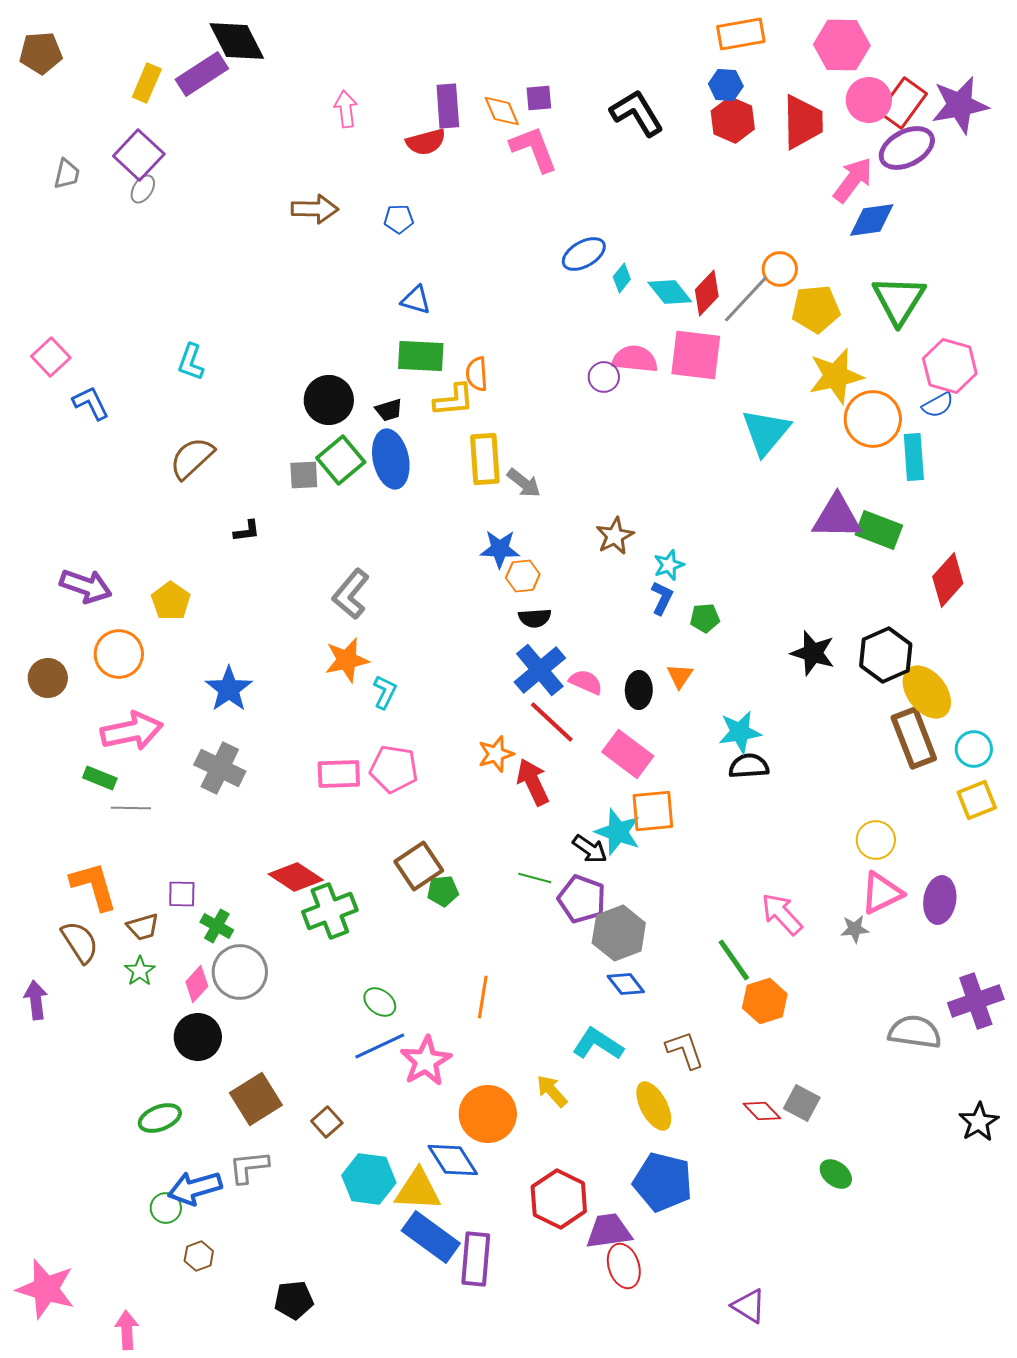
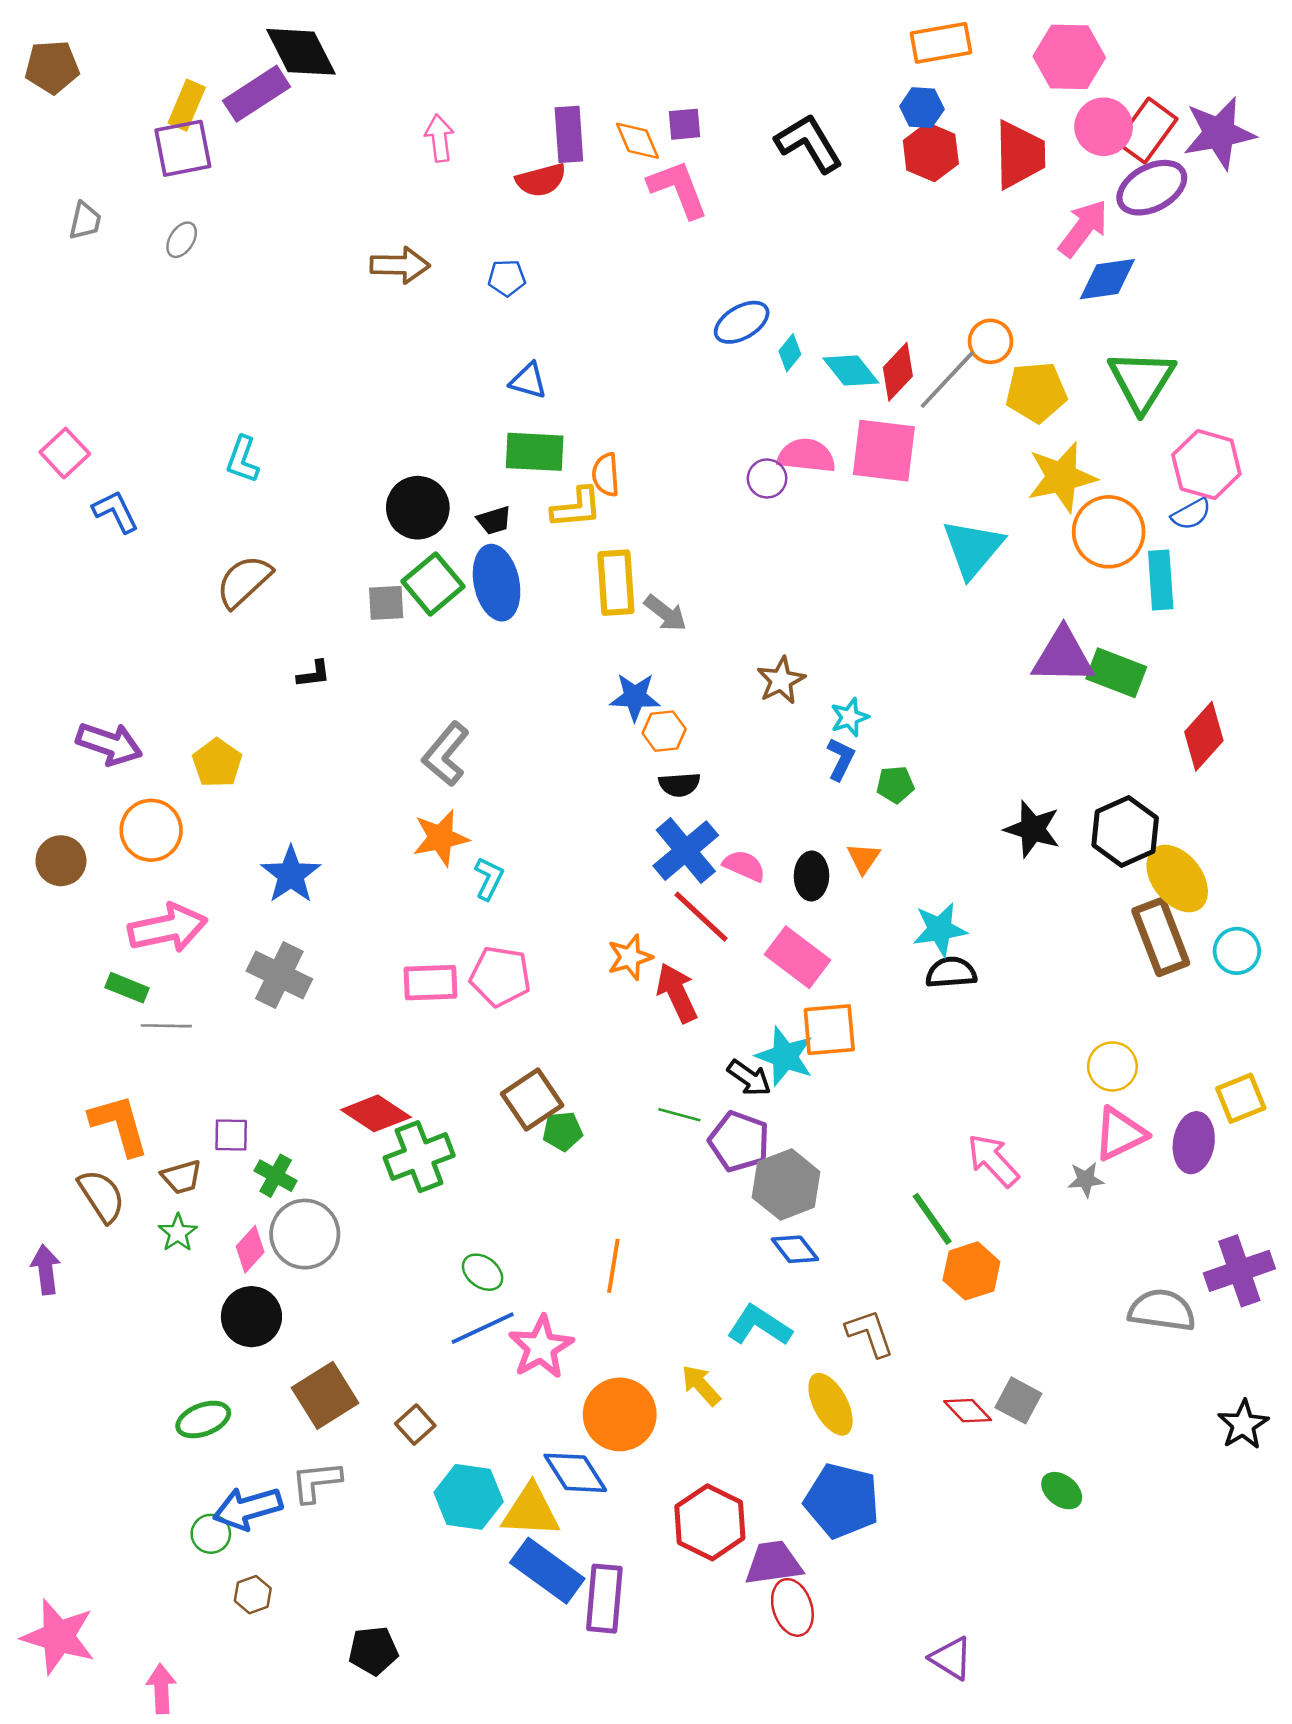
purple square: (139, 155) -> (183, 148), moved, turned 36
yellow square: (977, 800) -> (1241, 1098), moved

